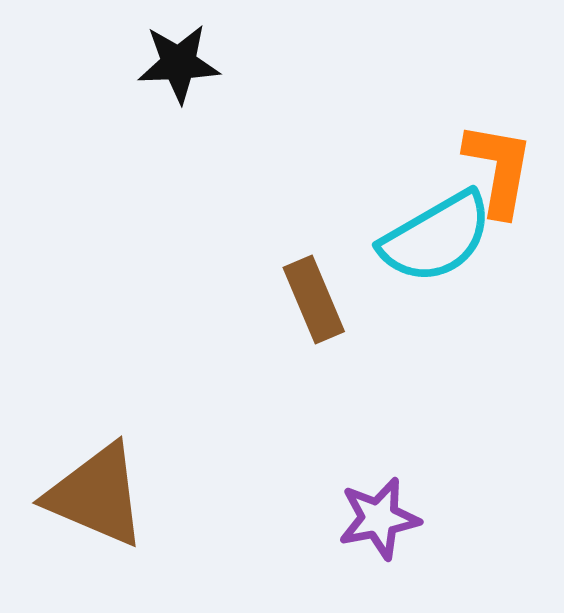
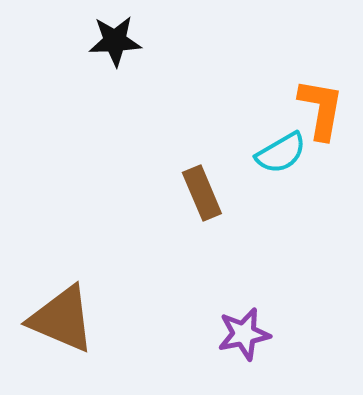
cyan semicircle: (436, 237) -> (281, 153), size x0.7

